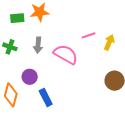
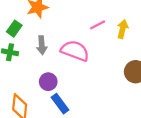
green rectangle: (17, 18) -> (14, 29), moved, turned -40
purple circle: (30, 77) -> (48, 82), moved

